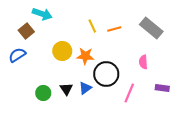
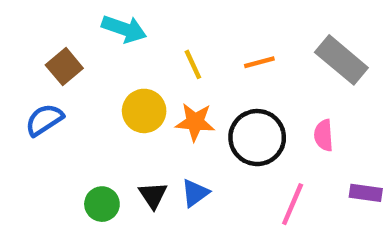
cyan arrow: (42, 14) -> (124, 29), moved
yellow line: (92, 26) -> (193, 64), moved
black circle: (106, 74) -> (257, 138), moved

